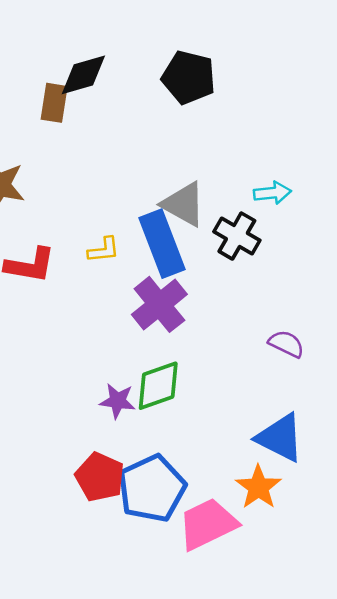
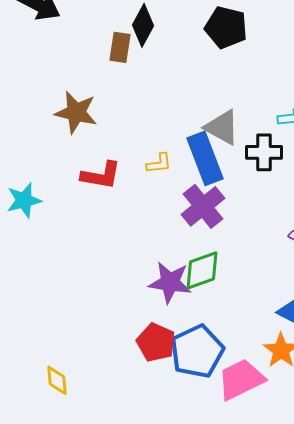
black diamond: (83, 75) -> (143, 25), turned -45
black cross: (237, 236) -> (264, 152), turned -30
purple star: (118, 401) -> (170, 282), size x1.5

